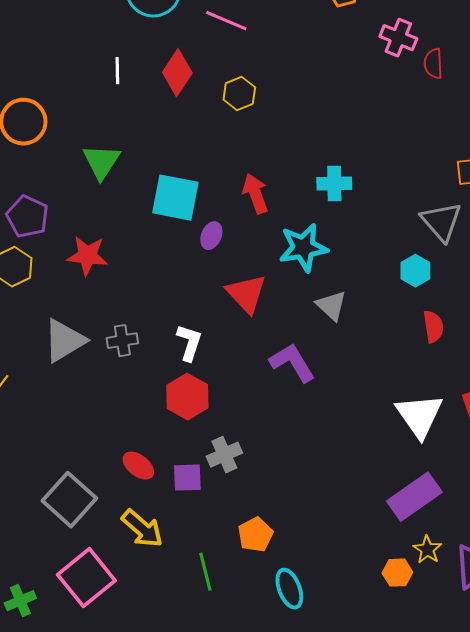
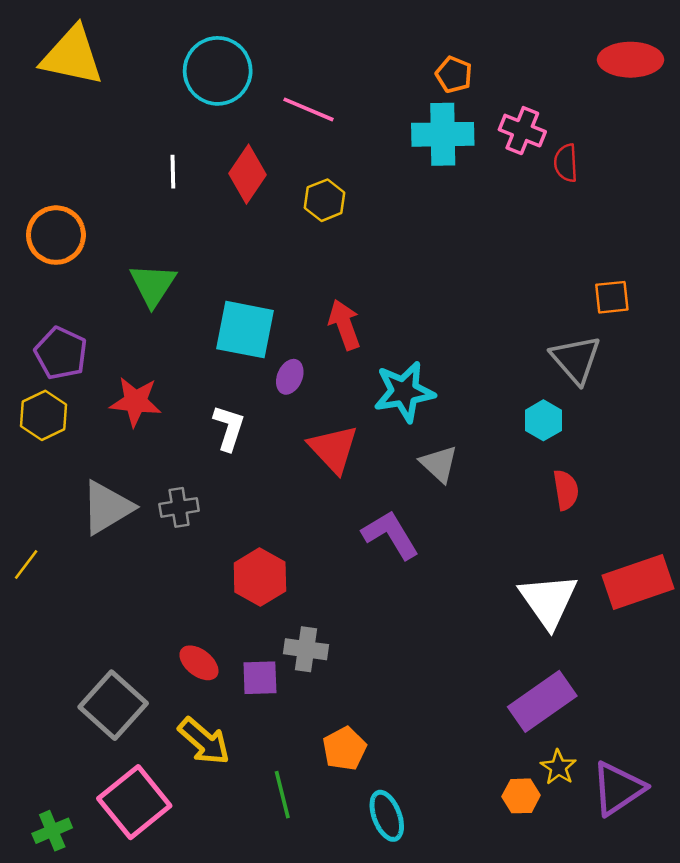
cyan cross: (334, 184) -> (443, 134), moved, size x1.4
white L-shape: (189, 343) -> (229, 428), moved
gray cross: (224, 455) -> (306, 649), turned 32

